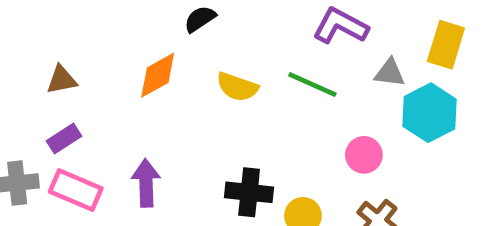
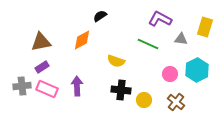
brown triangle: (62, 80) -> (41, 42), size x1.5
yellow semicircle: (237, 87) -> (116, 61), moved
cyan hexagon: (430, 113) -> (197, 70), moved

